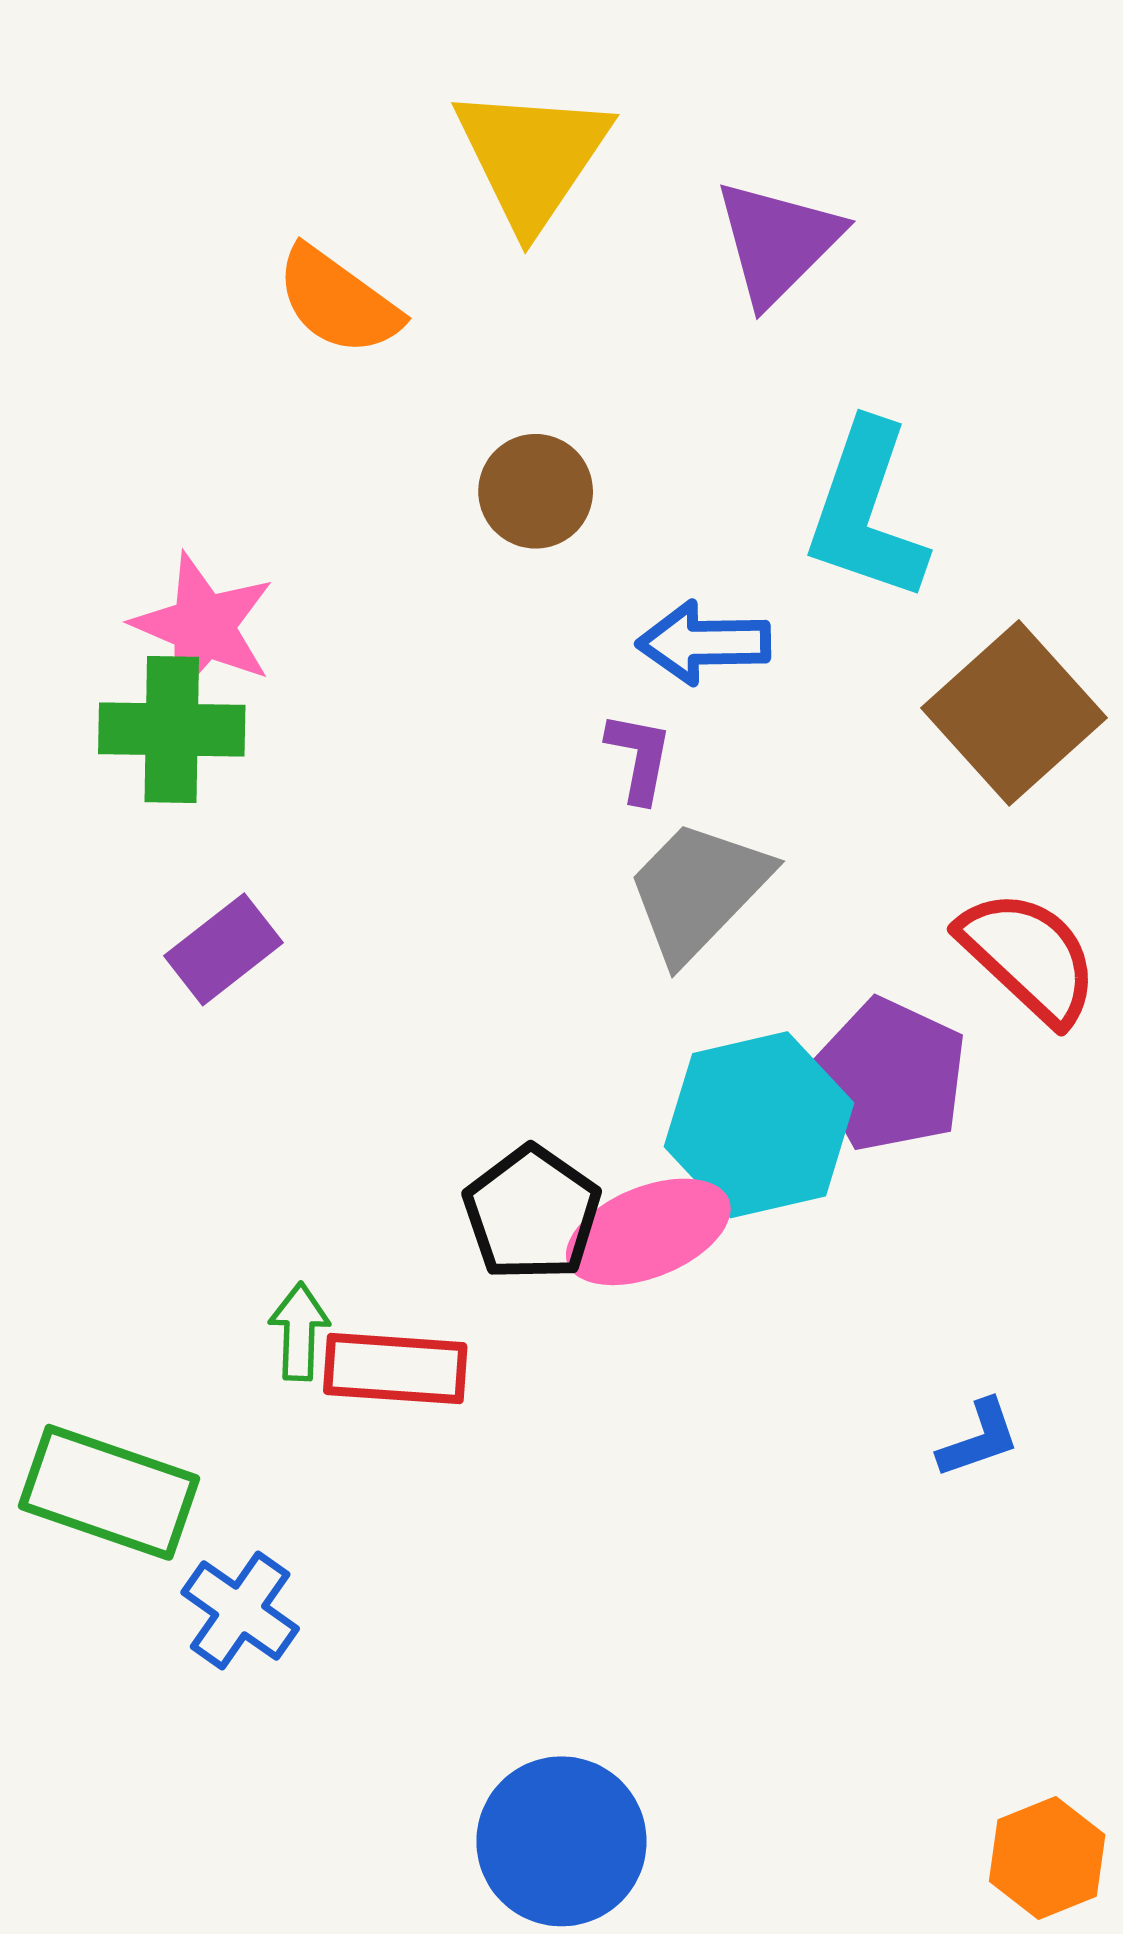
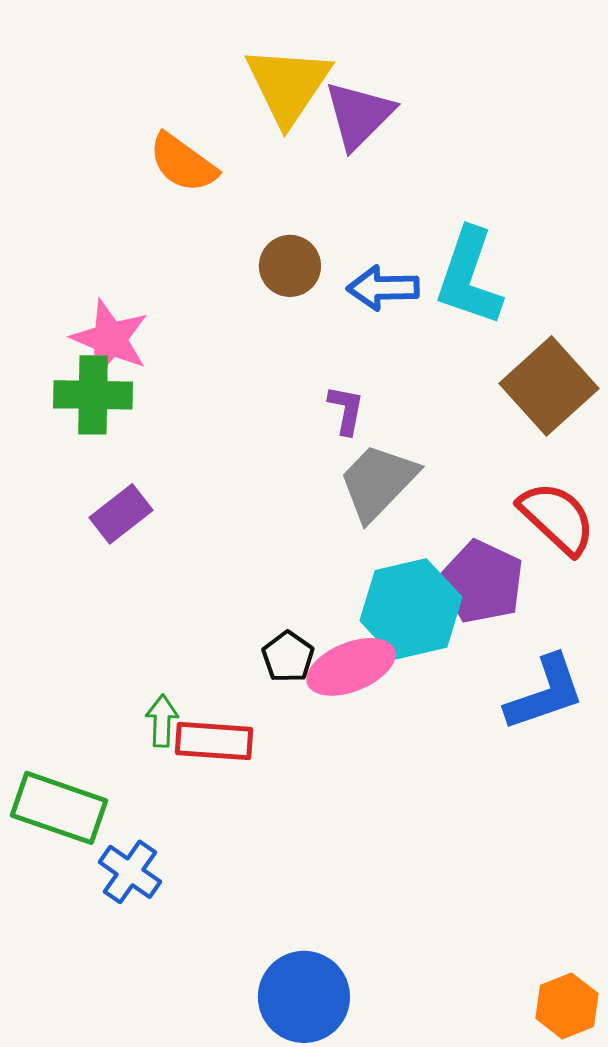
purple triangle: (778, 242) -> (359, 115), moved
blue arrow: (704, 643) -> (383, 288), moved
black pentagon: (532, 1213) -> (288, 657), size x0.7
blue L-shape: (979, 1439) -> (545, 693), moved, size x1.8

